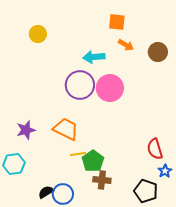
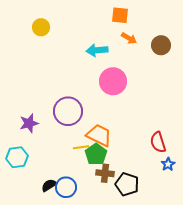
purple circle: (80, 85) -> (68, 111), moved
orange trapezoid: (66, 129) -> (99, 135), moved
black pentagon: (146, 191) -> (127, 184), moved

